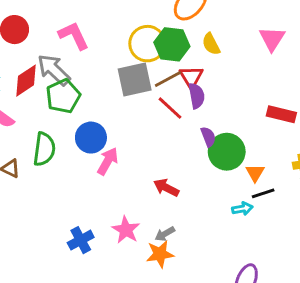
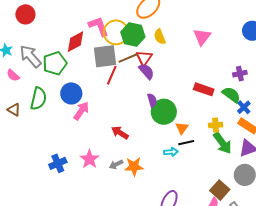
pink L-shape: (74, 36) -> (99, 26), moved
gray arrow: (54, 70) -> (30, 56), moved
red diamond: (26, 81) -> (76, 42), moved
purple semicircle: (196, 96) -> (146, 71), turned -36
red line: (170, 108) -> (112, 75), moved, turned 66
orange star: (160, 254) -> (134, 167), moved

